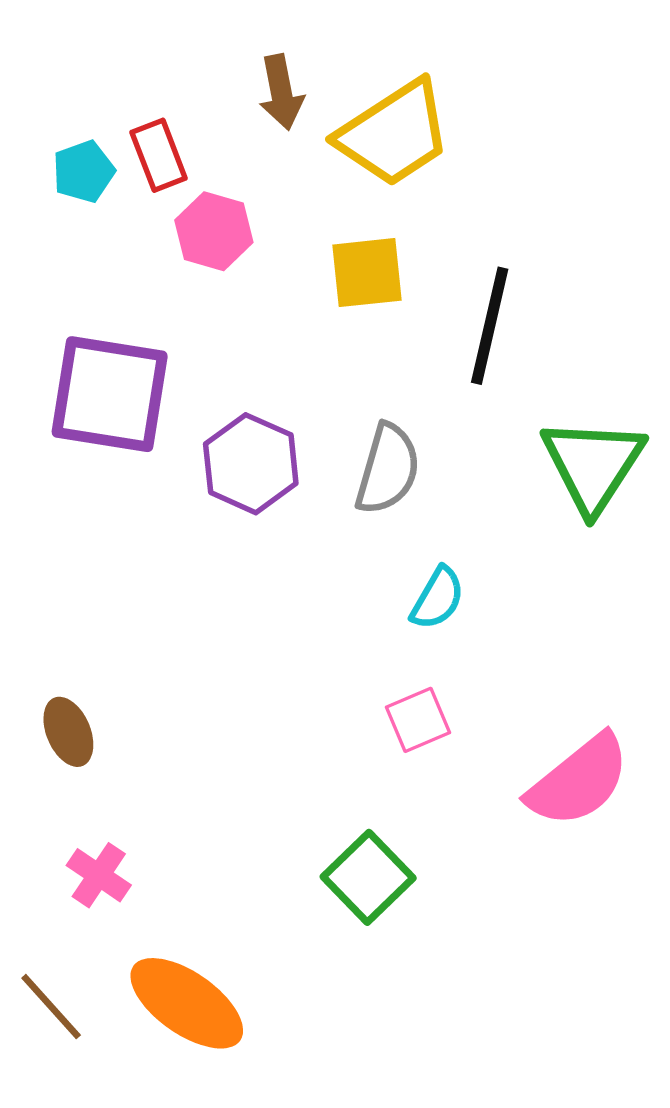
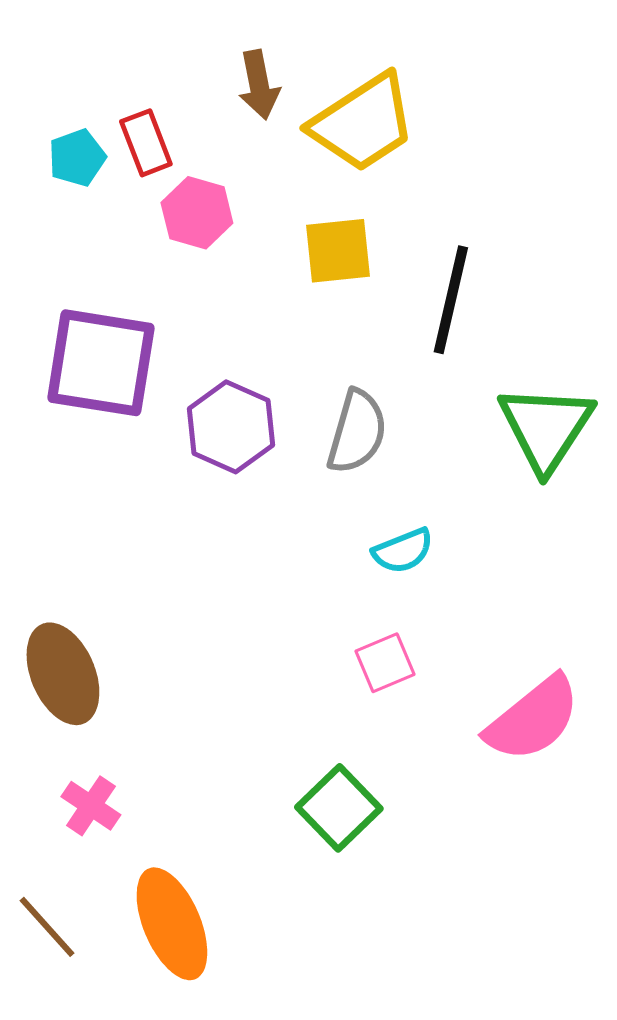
cyan semicircle: (438, 598) -> (403, 551), turned 38
brown ellipse: (68, 732) -> (63, 674), size x1.6
orange ellipse: (187, 1003) -> (172, 924), turned 32

